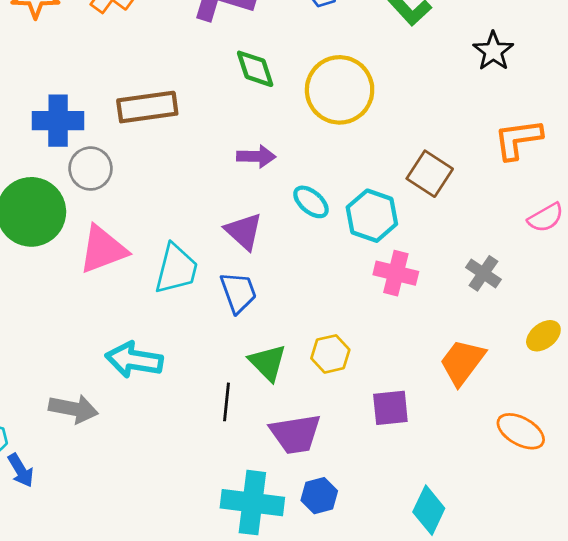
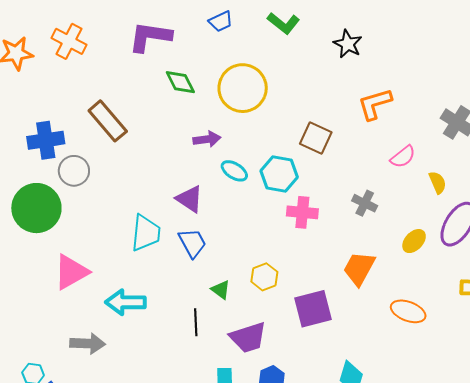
brown rectangle: (147, 107) -> (108, 121), turned 66
purple arrow: (256, 156) -> (207, 139), moved
pink triangle: (103, 249) -> (71, 272), moved
green triangle: (268, 362) -> (221, 290), size x0.7
purple square: (390, 408) -> (313, 309), size x1.4

